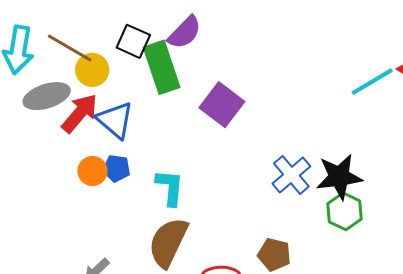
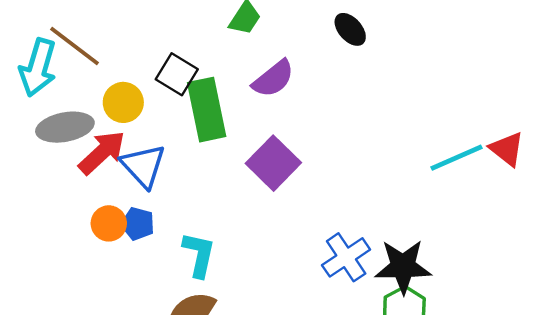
purple semicircle: (185, 32) -> (273, 79), moved
brown line: (70, 48) -> (75, 46), moved

